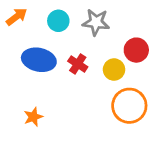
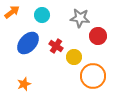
gray star: (96, 22) -> (80, 18), moved
blue ellipse: (39, 60) -> (28, 43), turned -60
yellow circle: (114, 70) -> (74, 57), moved

